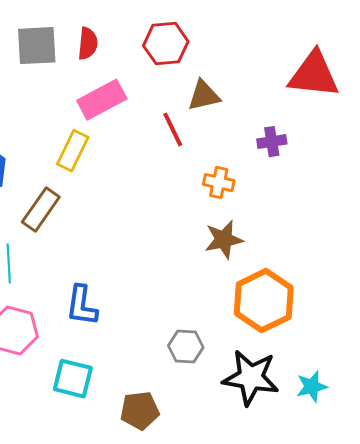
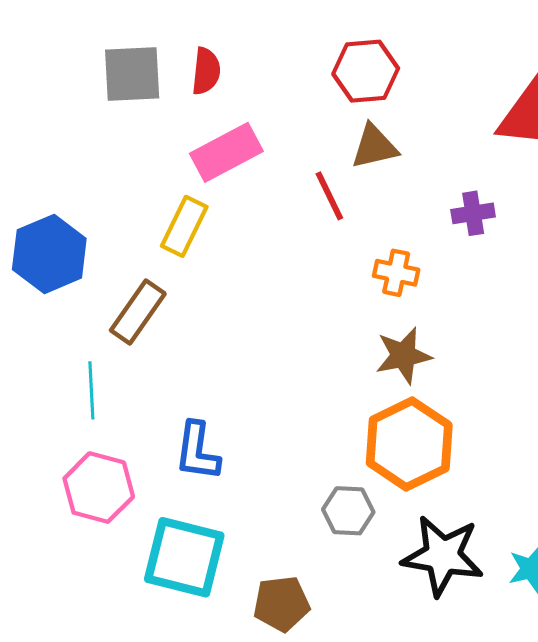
red hexagon: (166, 44) -> (366, 71), moved
orange hexagon: (264, 301) -> (409, 444), moved
cyan square: (73, 379) -> (184, 557), size x1.4

